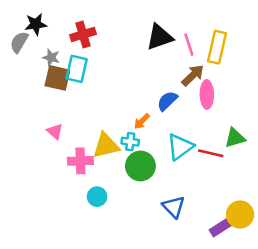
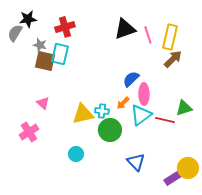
brown arrow: (193, 75) -> (173, 59), moved
pink ellipse: (207, 94) -> (144, 94), moved
orange arrow: (142, 121) -> (123, 103), moved
pink cross: (80, 161) -> (29, 132), moved, turned -30

